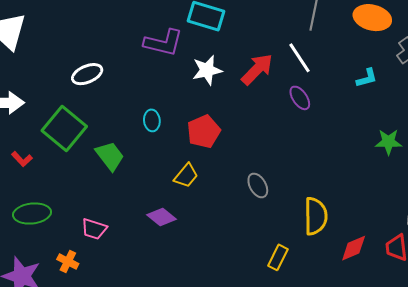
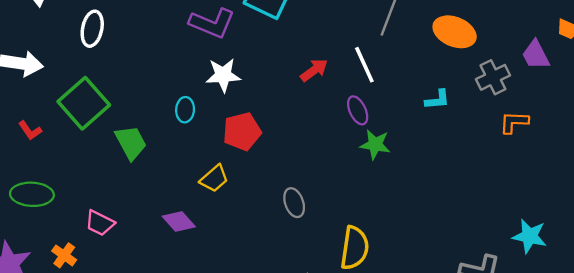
red arrow: (257, 69) -> (314, 70), size x0.7
white star: (207, 70) -> (223, 75), moved
white ellipse: (87, 74) -> (92, 29), moved, turned -64
green star: (388, 142) -> (375, 145), moved

